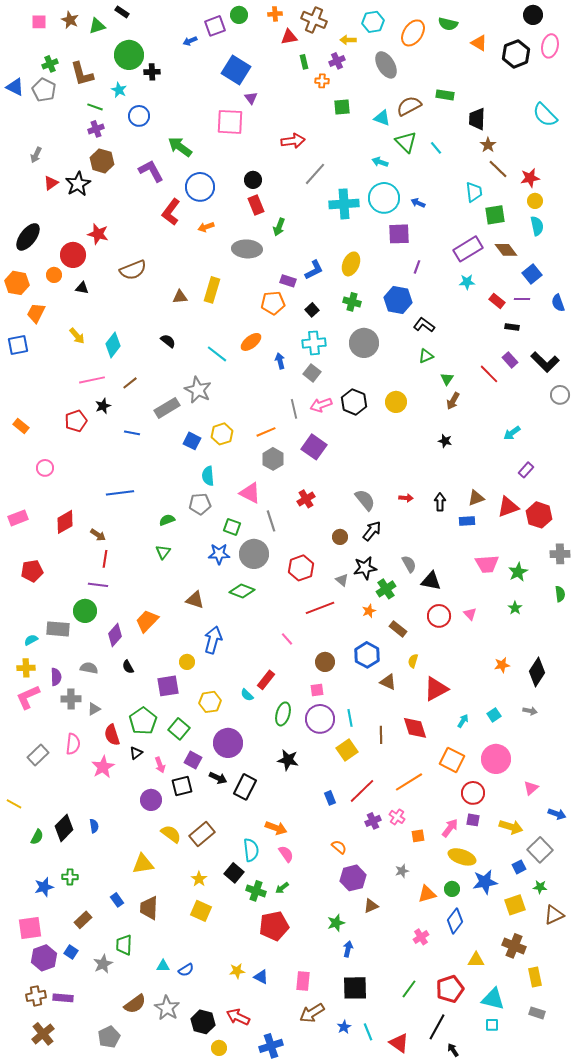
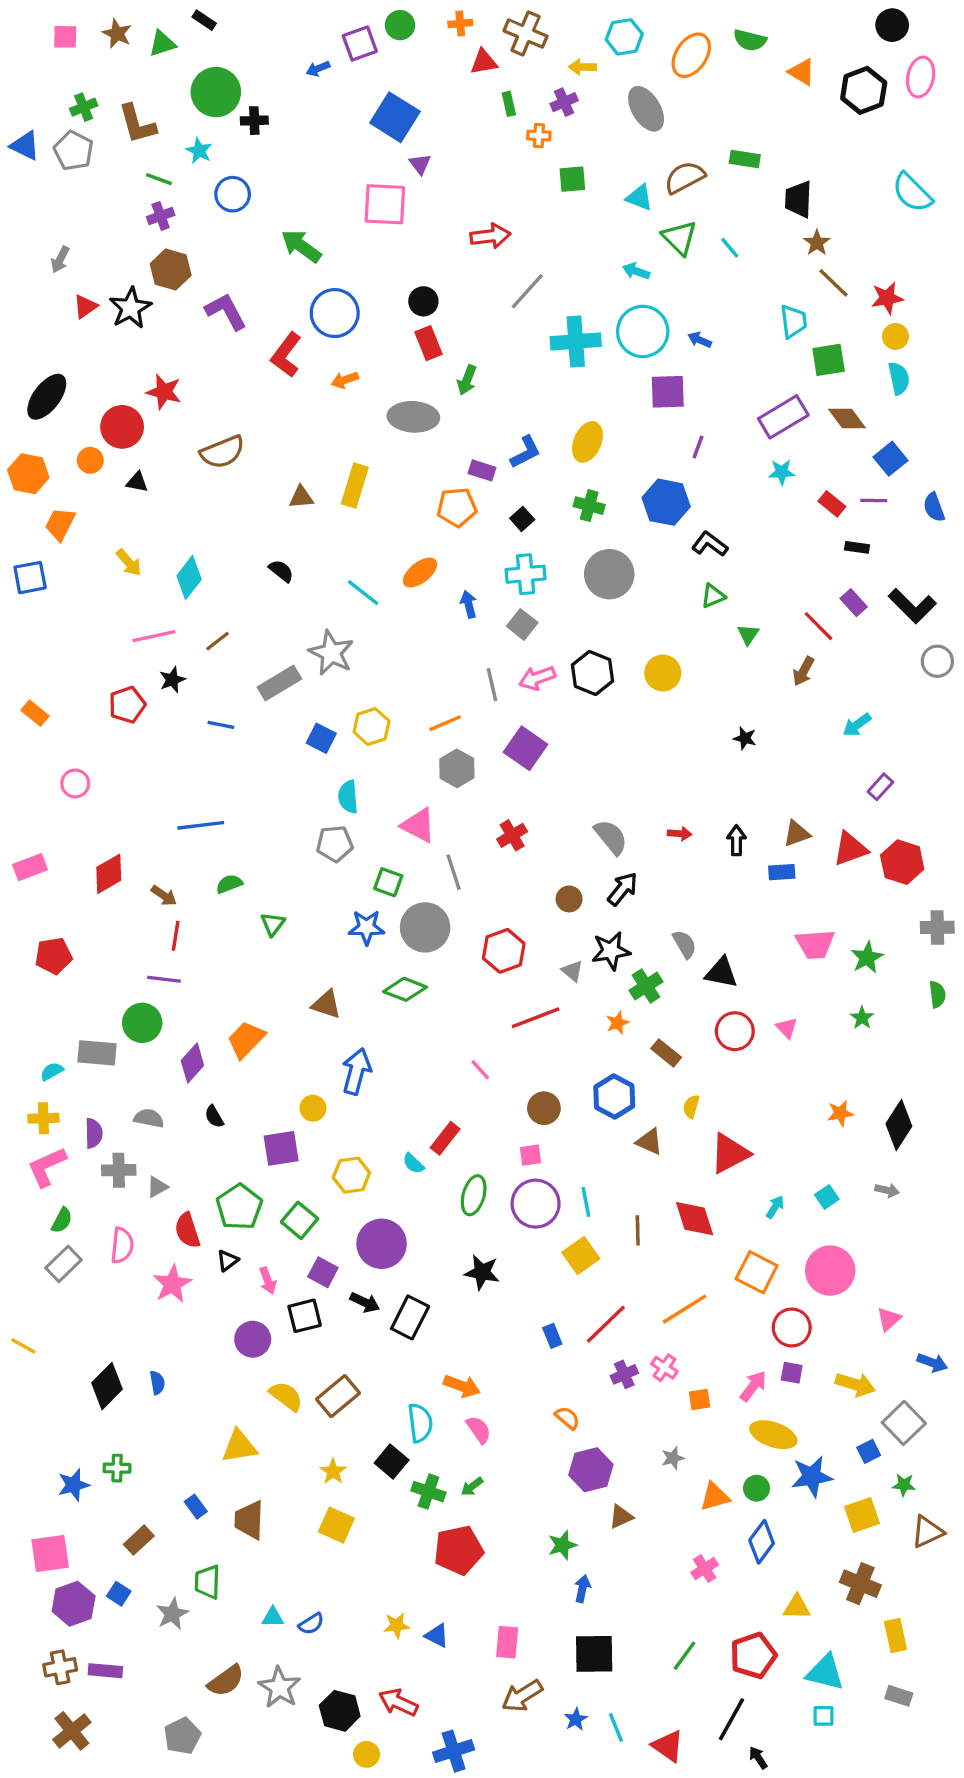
purple L-shape: (151, 171) -> (226, 311), moved
brown arrow: (453, 401) -> (803, 671), moved
green semicircle: (167, 520) -> (229, 884), moved
green semicircle: (37, 837) -> (62, 1220), moved

